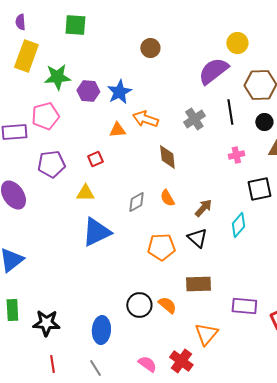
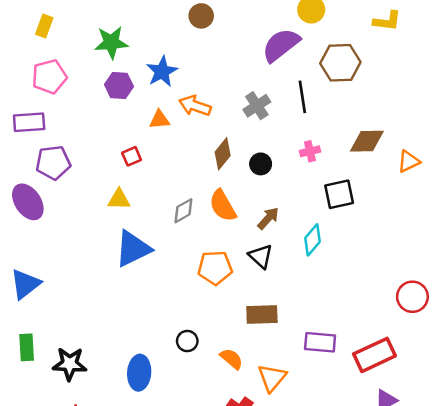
yellow rectangle: (26, 56) -> (44, 26), size x0.6
green star: (57, 77) -> (111, 42), moved
purple hexagon: (88, 91) -> (119, 85), moved
pink pentagon: (45, 116) -> (49, 77), moved
black circle: (264, 122) -> (261, 164), moved
brown diamond: (167, 157) -> (223, 154), turned 45
purple pentagon: (51, 164) -> (53, 163), moved
orange semicircle: (167, 198) -> (223, 206), size x1.5
black circle: (139, 305) -> (187, 341), size x0.7
orange semicircle: (167, 305) -> (232, 359), moved

